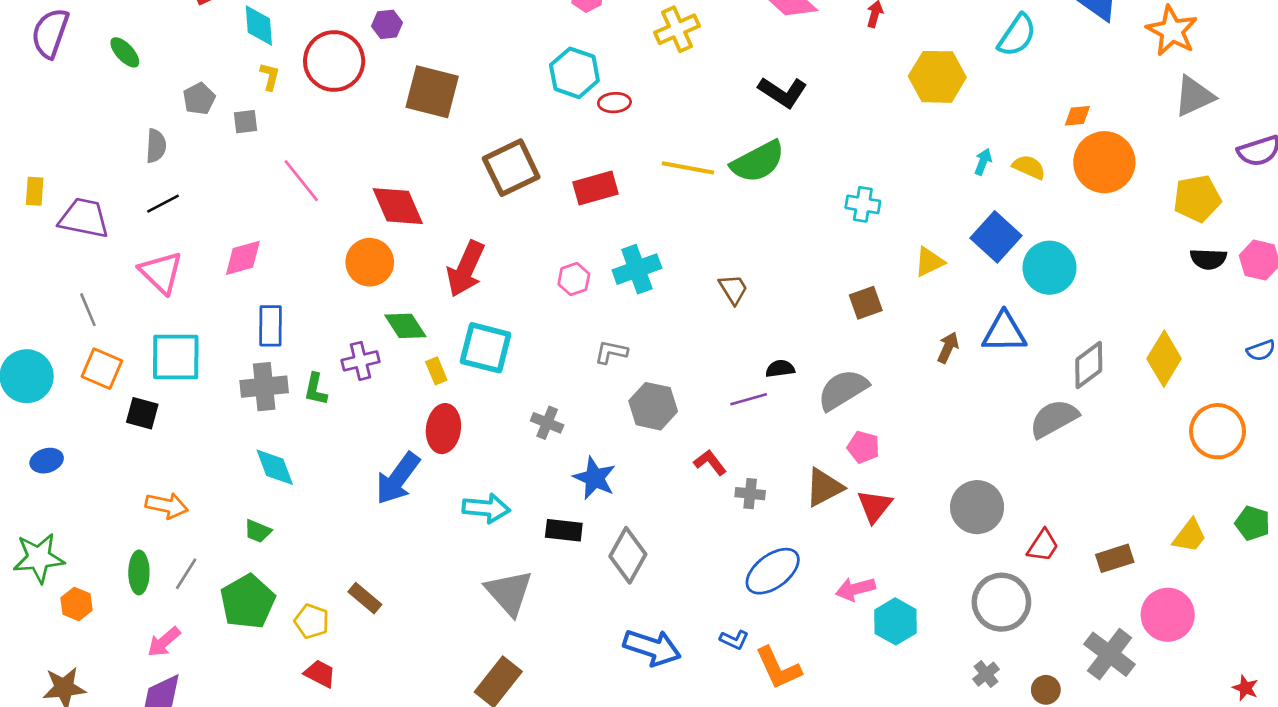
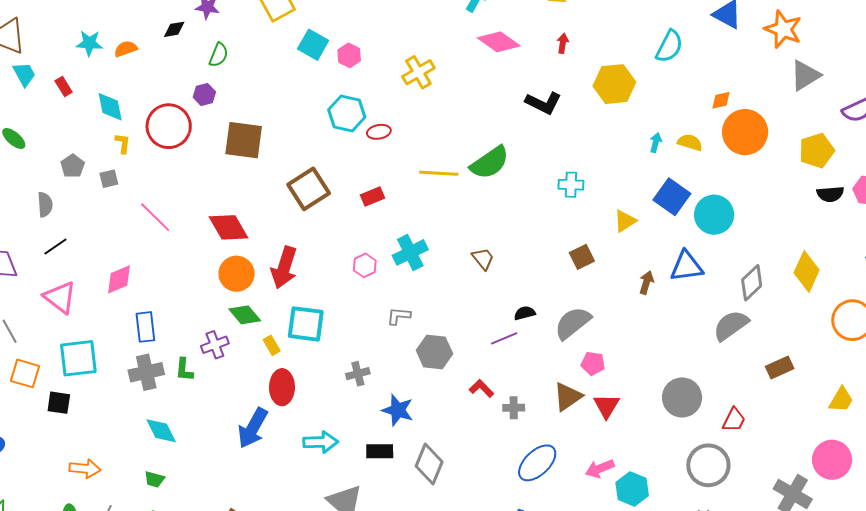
black L-shape: (783, 92) -> (543, 103), moved
red rectangle: (595, 188) -> (372, 197), size x0.7
orange circle: (370, 262) -> (237, 274), moved
gray cross: (547, 423) -> (358, 374), turned -30
brown rectangle: (1115, 558) -> (780, 368), moved

